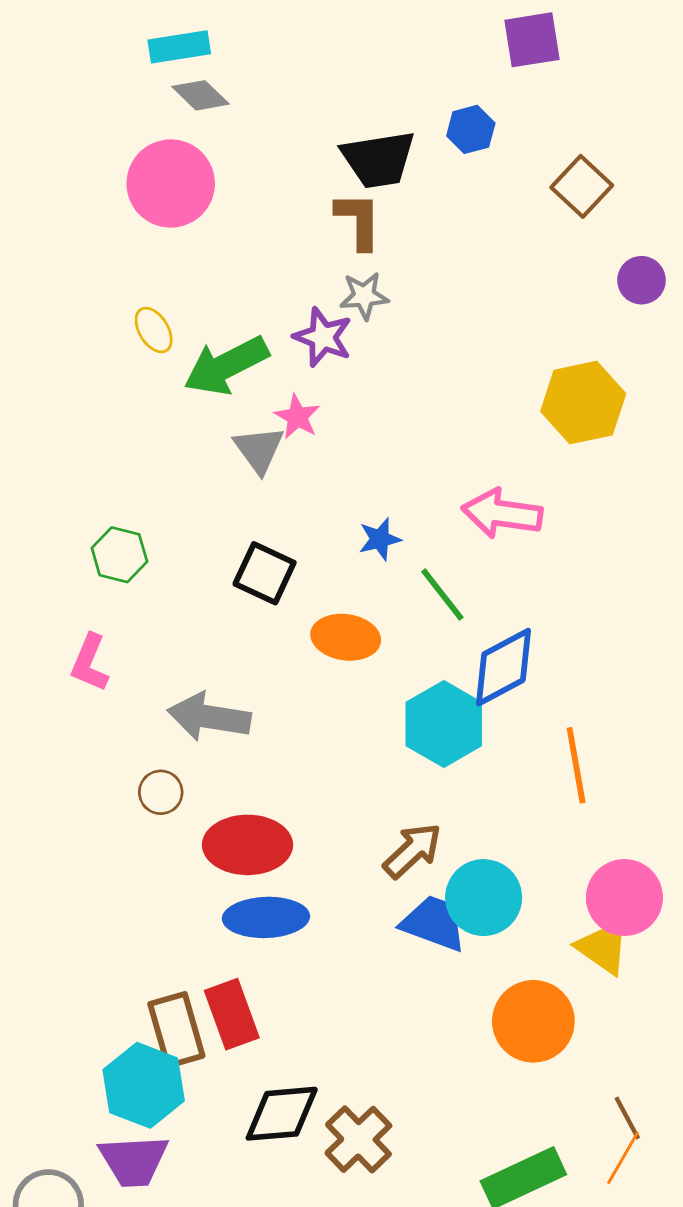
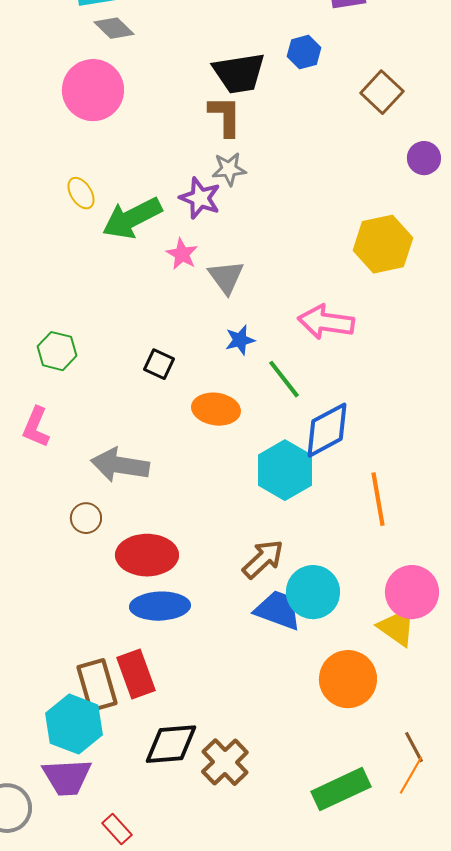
gray triangle: (259, 449) -> (226, 277), moved
black square: (265, 573) -> (159, 364), size x0.7

